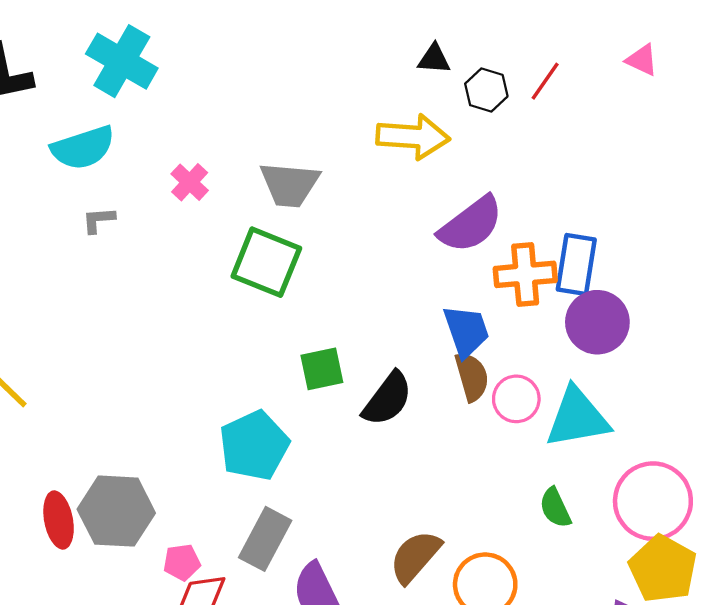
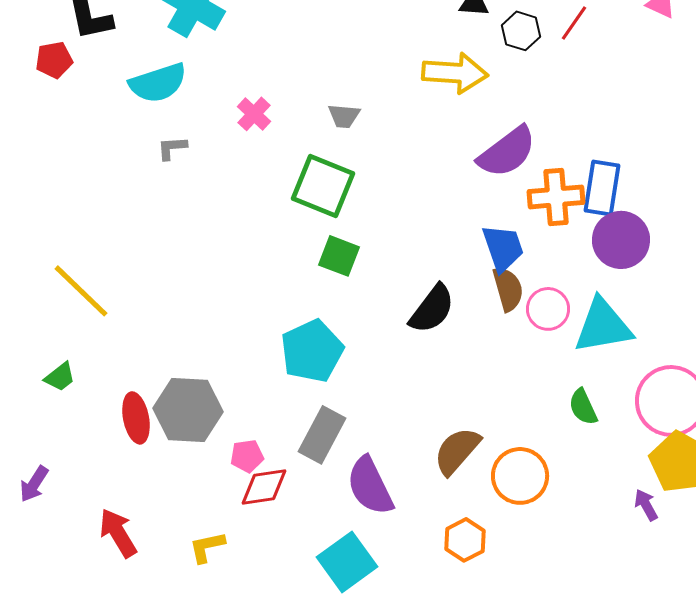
gray trapezoid: (290, 184) -> (344, 116), size x0.6
green square: (322, 369) -> (339, 256), moved, turned 33

